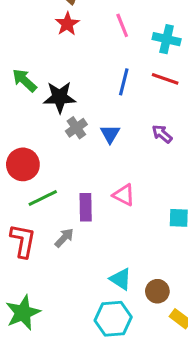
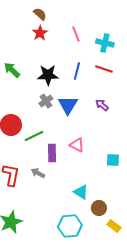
black star: (60, 97) -> (48, 75), moved
blue triangle: (110, 134) -> (68, 105), size x1.5
green line: (43, 198) -> (34, 136), moved
gray arrow: (64, 238) -> (38, 173), turned -104
cyan triangle: (121, 279) -> (81, 192), moved

